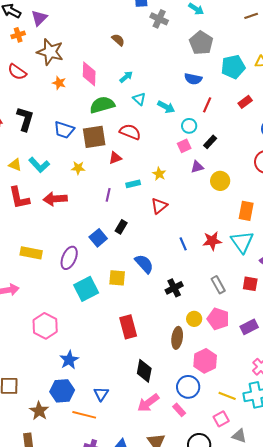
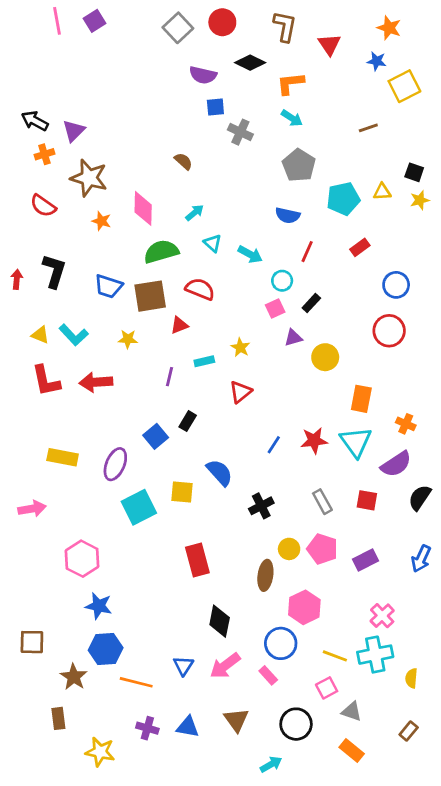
blue line: (183, 244) -> (274, 445), turned 56
blue star: (69, 360) -> (99, 606), moved, turned -30
blue triangle: (101, 394) -> (183, 666), moved

